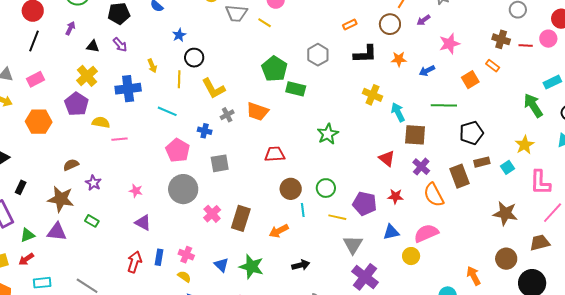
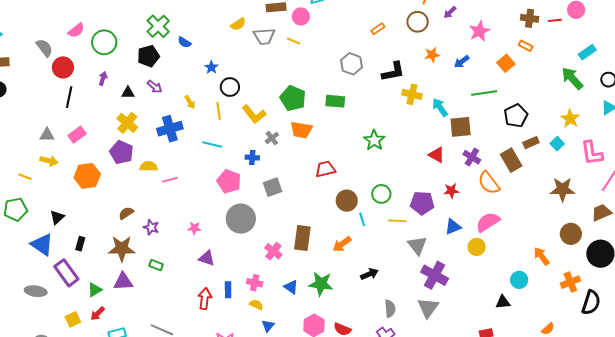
black L-shape: (365, 54) -> (393, 72), moved
green pentagon: (274, 69) -> (293, 98), moved
pink cross: (212, 214) -> (273, 251), moved

